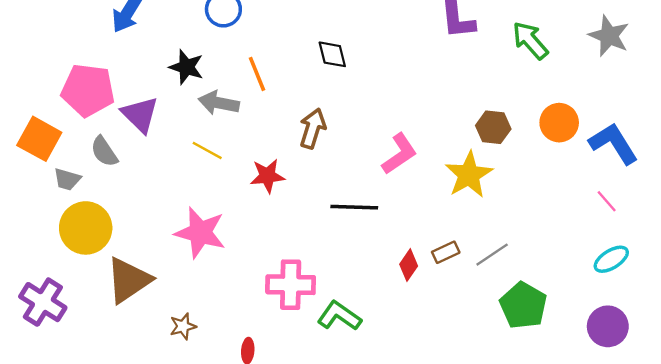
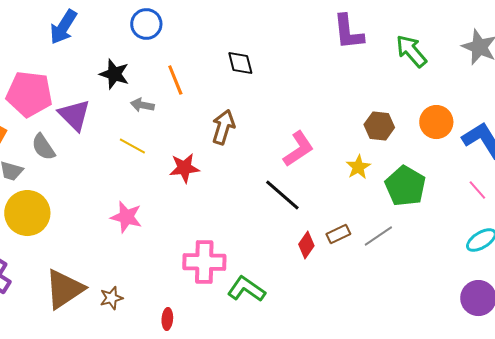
gray arrow: (219, 103) -> (142, 105), size x0.7
yellow star: (469, 175) -> (358, 167), size x0.6
black line: (354, 207) -> (282, 195), moved, turned 39
pink star: (200, 233) -> (126, 217), size x0.7
brown triangle: (129, 280) -> (64, 289), moved
green pentagon: (523, 306) -> (405, 186), moved

